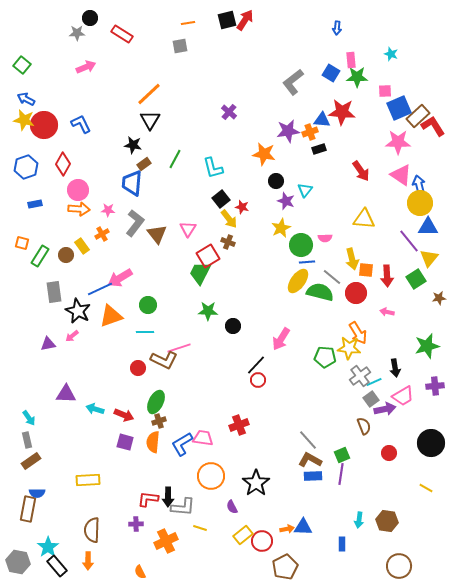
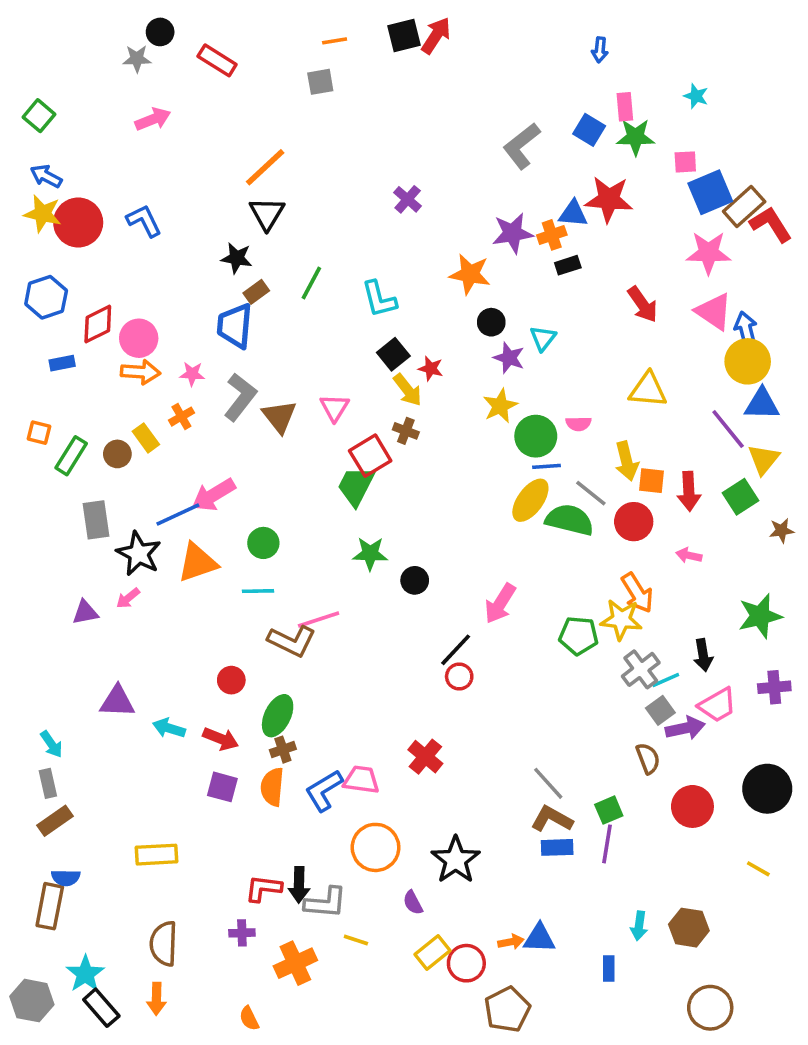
red diamond: (63, 164) -> (98, 324), moved, turned 35
red circle: (138, 368) -> (231, 680), moved
red cross: (239, 425) -> (425, 757), turned -30
red circle: (389, 453) -> (692, 806), size x1.5

